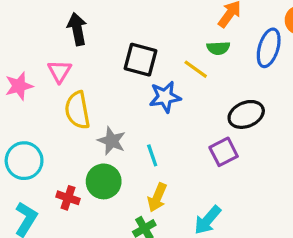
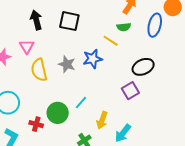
black square: (141, 60) -> (69, 21), moved
gray star: (112, 141) -> (67, 64), moved
cyan line: (152, 155) -> (81, 103), moved, turned 64
yellow arrow: (157, 197) -> (102, 120), moved

